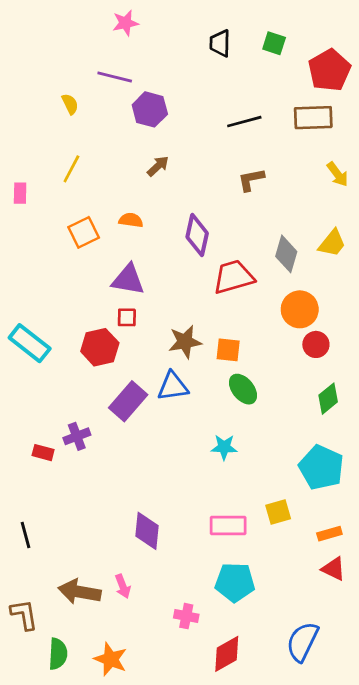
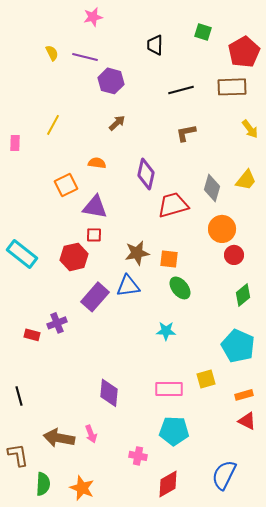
black trapezoid: (220, 43) -> (155, 45), moved
yellow semicircle: (70, 104) -> (52, 53), moved
orange square: (84, 232) -> (66, 185), moved

